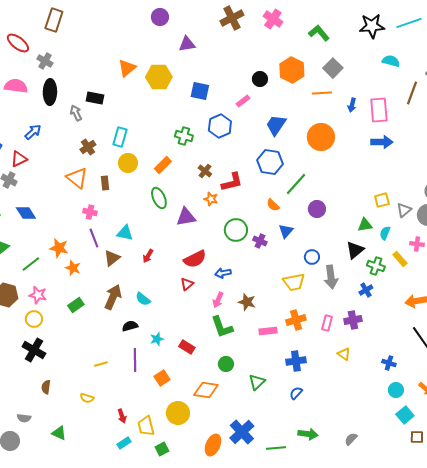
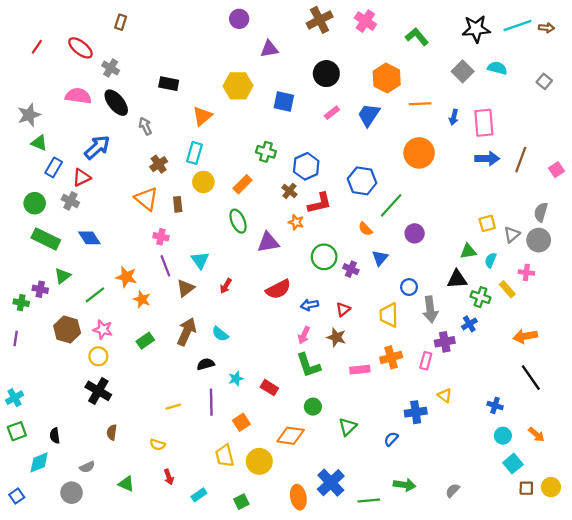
brown rectangle: (54, 20) -> (121, 22), size x0.6
orange triangle: (127, 68) -> (202, 116), moved
gray square: (333, 68) -> (463, 71), moved
black circle: (260, 79) -> (326, 74), moved, size x1.5
black ellipse: (50, 92) -> (116, 103), turned -40
brown line: (412, 93) -> (521, 160), moved
black rectangle: (95, 98) -> (169, 84), moved
blue trapezoid: (276, 125) -> (369, 115), moved
blue hexagon: (220, 126) -> (306, 166), moved
blue arrow: (33, 132) -> (97, 147), size x1.4
cyan triangle: (125, 233) -> (200, 260), turned 42
black triangle: (355, 250) -> (457, 279), turned 36
yellow trapezoid: (294, 282) -> (389, 315), turned 100
red triangle: (187, 284) -> (343, 309), moved
purple cross: (353, 320) -> (445, 342), moved
blue cross: (296, 361) -> (416, 412), moved
red arrow: (122, 416) -> (169, 477), moved
gray semicircle: (24, 418) -> (87, 467), turned -32
yellow trapezoid: (146, 426) -> (225, 456), moved
orange ellipse: (213, 445) -> (298, 497), turned -35

